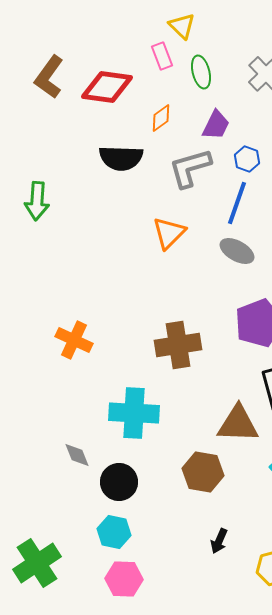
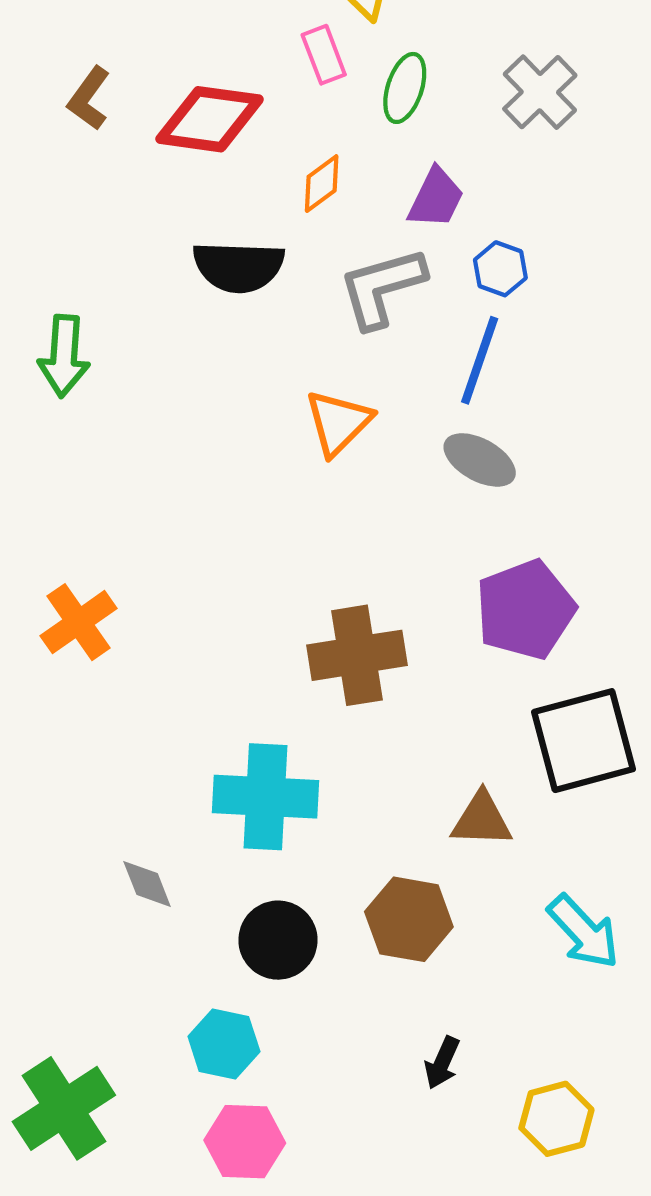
green ellipse: (201, 72) -> (405, 88), turned 32
brown L-shape: (49, 77) -> (89, 98), size x0.7
orange cross: (74, 340) -> (78, 622), moved, turned 30
brown triangle: (238, 424) -> (482, 820), size x0.7
black circle: (119, 482) -> (278, 940), moved

